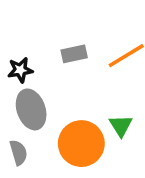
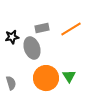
gray ellipse: (31, 109) -> (32, 48), moved
green triangle: (121, 126) -> (69, 76), moved

